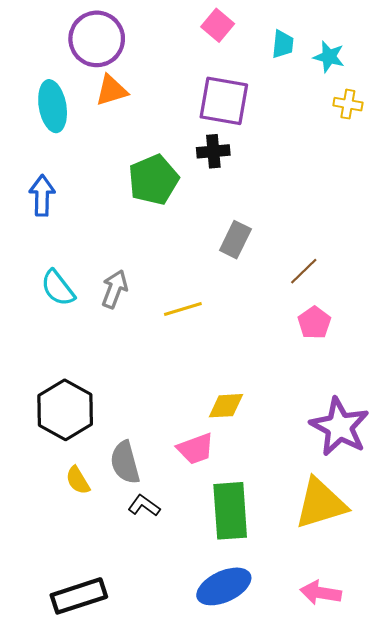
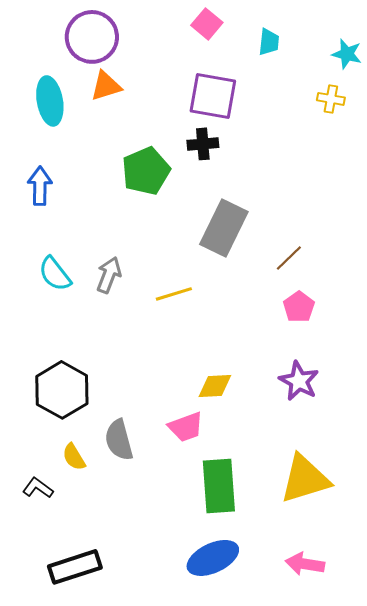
cyan star: (329, 57) -> (347, 54), moved
gray rectangle: (235, 240) -> (224, 228), size x1.6
purple star: (339, 427) -> (299, 381), moved, size x0.7
black L-shape: (144, 506) -> (38, 488), moved

